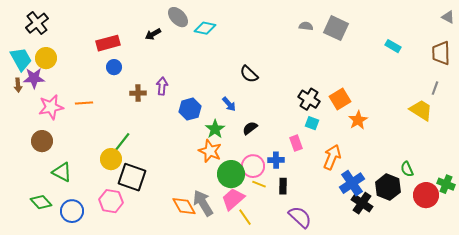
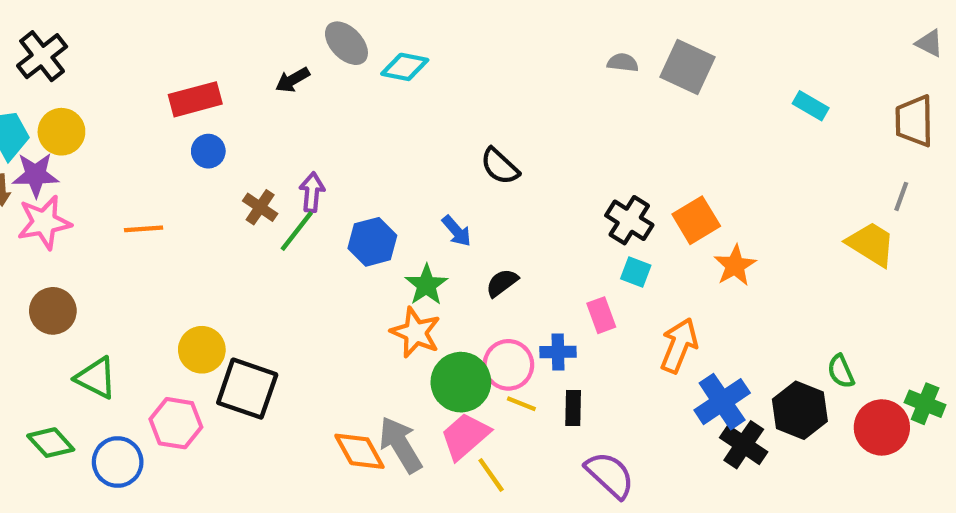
brown cross: (138, 93) -> (260, 207), turned 35
pink star: (51, 107) -> (44, 222), moved
green line: (122, 142) -> (297, 231), moved
pink hexagon: (111, 201) -> (176, 423), moved

